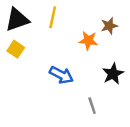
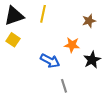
orange star: (88, 41) -> (72, 45), moved
gray line: (92, 106) -> (64, 86), moved

